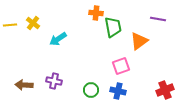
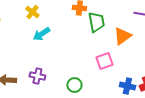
yellow cross: (33, 23) -> (32, 12), moved
blue cross: (118, 91) -> (127, 86), moved

